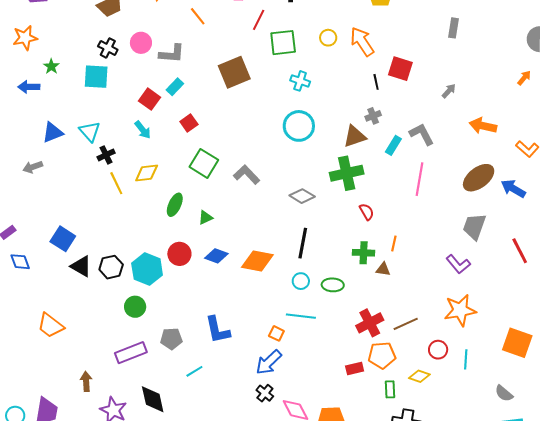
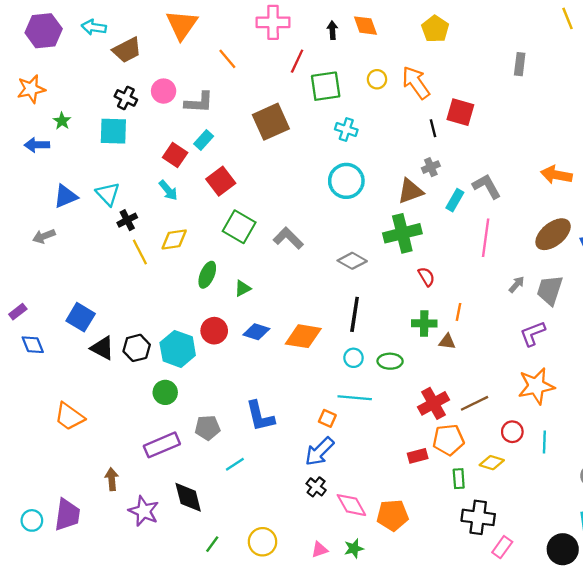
gray arrow: (449, 91) -> (517, 284), moved
red square: (189, 123) -> (221, 181), size x1.4
purple L-shape: (458, 264) -> (533, 334), turned 110

